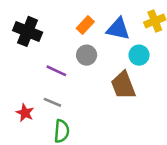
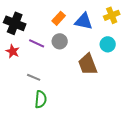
cyan circle: (139, 55) -> (108, 44), moved
purple line: (56, 71) -> (37, 43), moved
red star: (25, 113) -> (13, 51), moved

